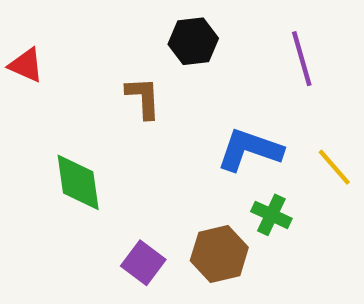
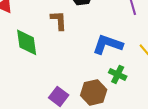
green diamond: (78, 182) -> (27, 42), moved

